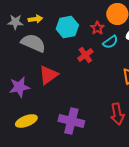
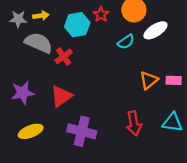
red star: (97, 28) -> (101, 14), moved
red cross: (85, 55) -> (64, 56), moved
red triangle: (48, 75) -> (61, 96), moved

